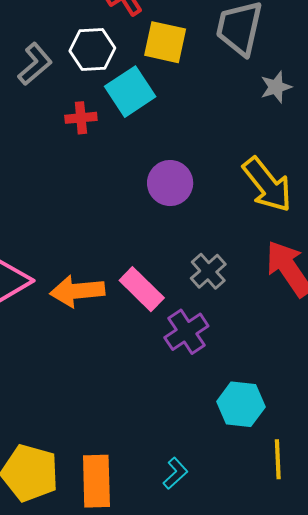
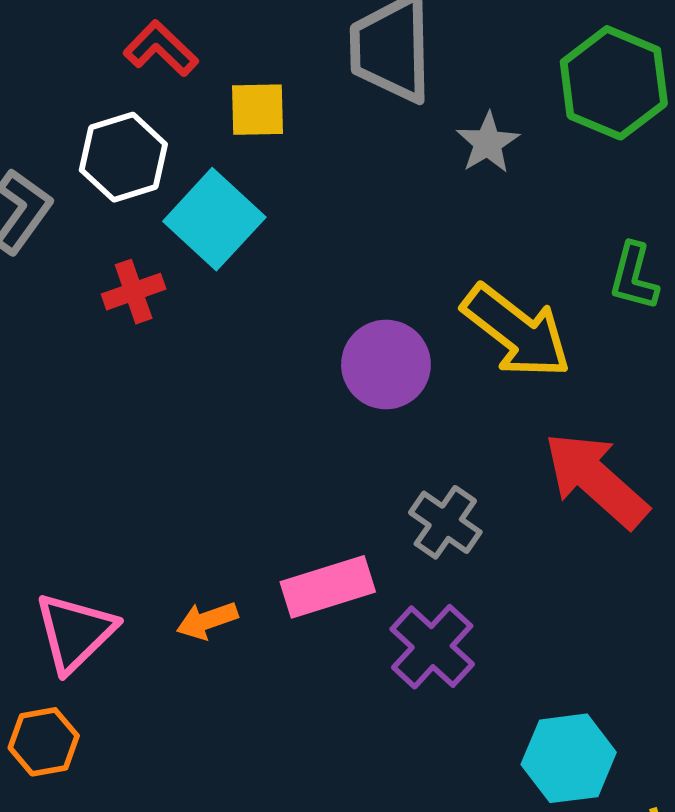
yellow square: (165, 42) -> (258, 110), size x0.7
purple circle: (170, 183) -> (386, 364), moved
pink rectangle: (142, 289) -> (328, 587), turned -48
orange arrow: (77, 291) -> (207, 620), size x0.6

